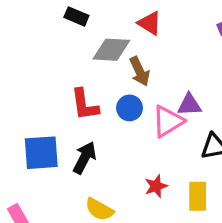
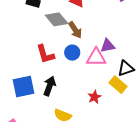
gray diamond: (111, 50) -> (57, 19), turned 55
pink triangle: (168, 121) -> (96, 57), turned 40
yellow rectangle: (198, 196) -> (118, 85), moved, turned -42

